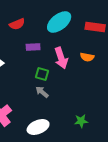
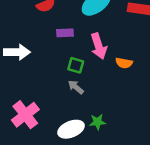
orange semicircle: (87, 57) -> (124, 63), moved
green star: (81, 121) -> (97, 122), moved

